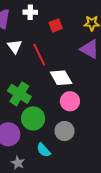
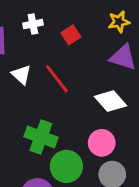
white diamond: (61, 78) -> (110, 101), moved
pink circle: (70, 101) -> (102, 143), moved

